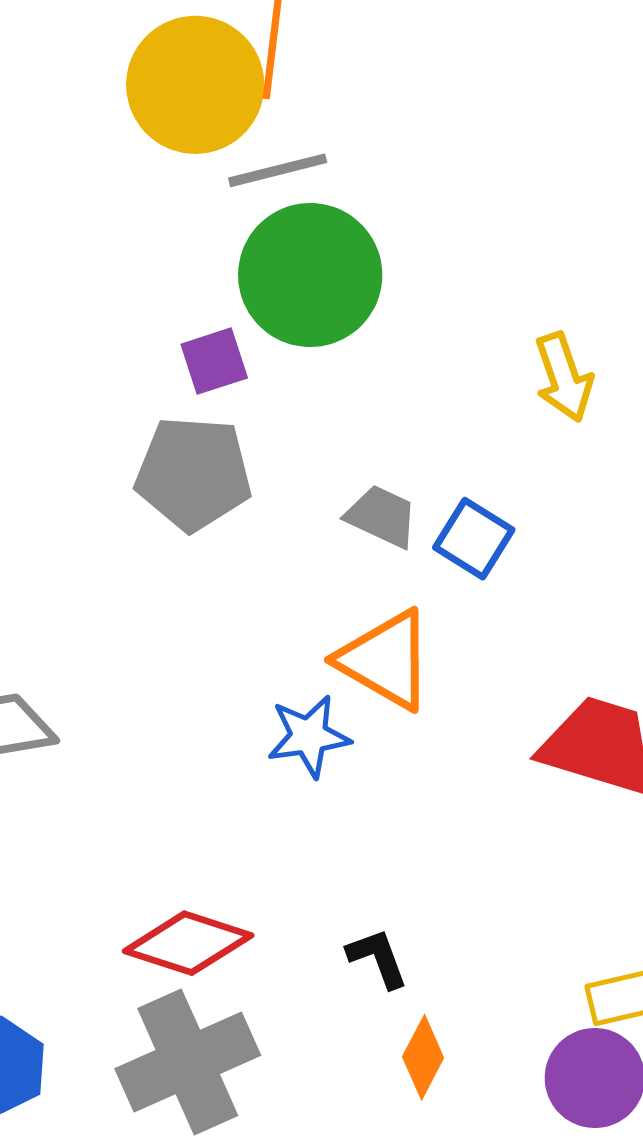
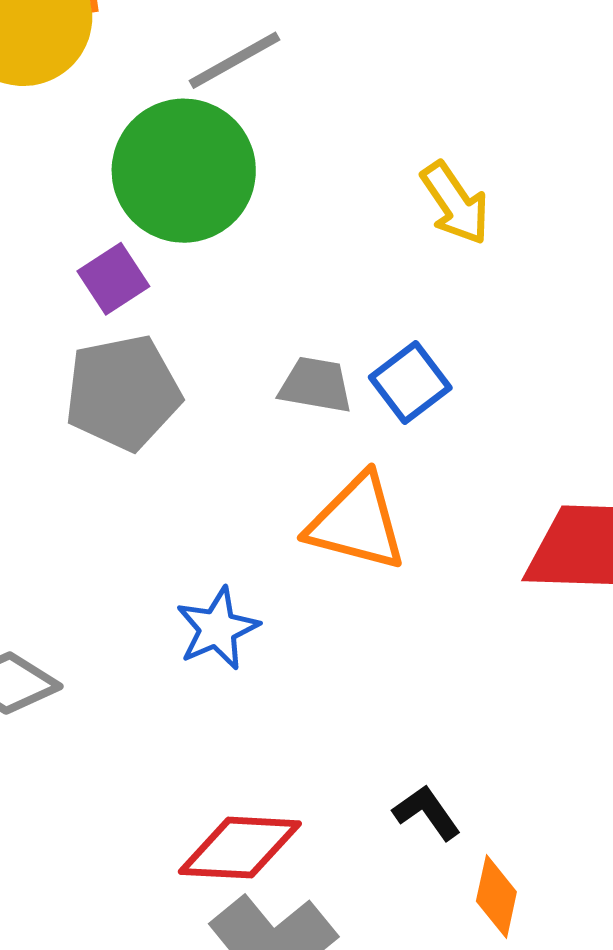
gray line: (278, 170) -> (235, 60), moved
blue square: (474, 539) -> (410, 382), turned 36
blue star: (309, 736) -> (217, 629), moved

